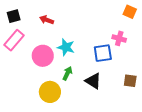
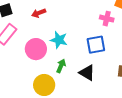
red arrow: (47, 20) -> (39, 13), turned -40
pink cross: (119, 38) -> (107, 19), moved

